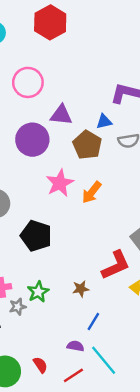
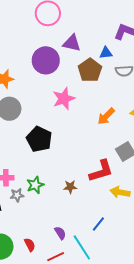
orange arrow: (92, 192) -> (106, 116), moved
blue line: (93, 321) -> (98, 224), moved
purple semicircle: (75, 346) -> (60, 233), turned 40

